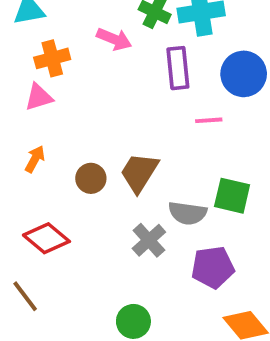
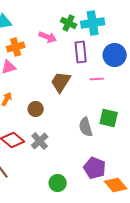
brown trapezoid: (139, 173) -> (61, 82), moved
gray semicircle: (188, 213) -> (86, 127), turned 66
gray cross: (149, 240) -> (40, 141), moved
purple pentagon: (213, 267) -> (95, 168), moved, turned 30

